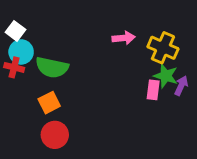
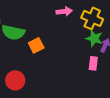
pink rectangle: (153, 90) -> (93, 63), moved
orange square: (49, 103) -> (36, 45), moved

